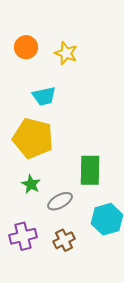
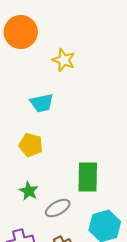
orange circle: (26, 47) -> (21, 32), moved, size x1.4
yellow pentagon: (33, 138) -> (31, 145), size x0.6

